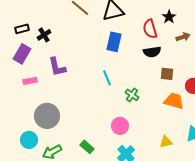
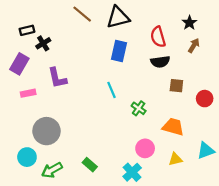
black star: (169, 17) -> (189, 23), moved
black rectangle: (22, 29) -> (27, 30), moved
brown arrow: (183, 37) -> (194, 45), turned -40
orange trapezoid: (174, 101) -> (173, 127), moved
pink circle: (120, 126) -> (145, 148), moved

